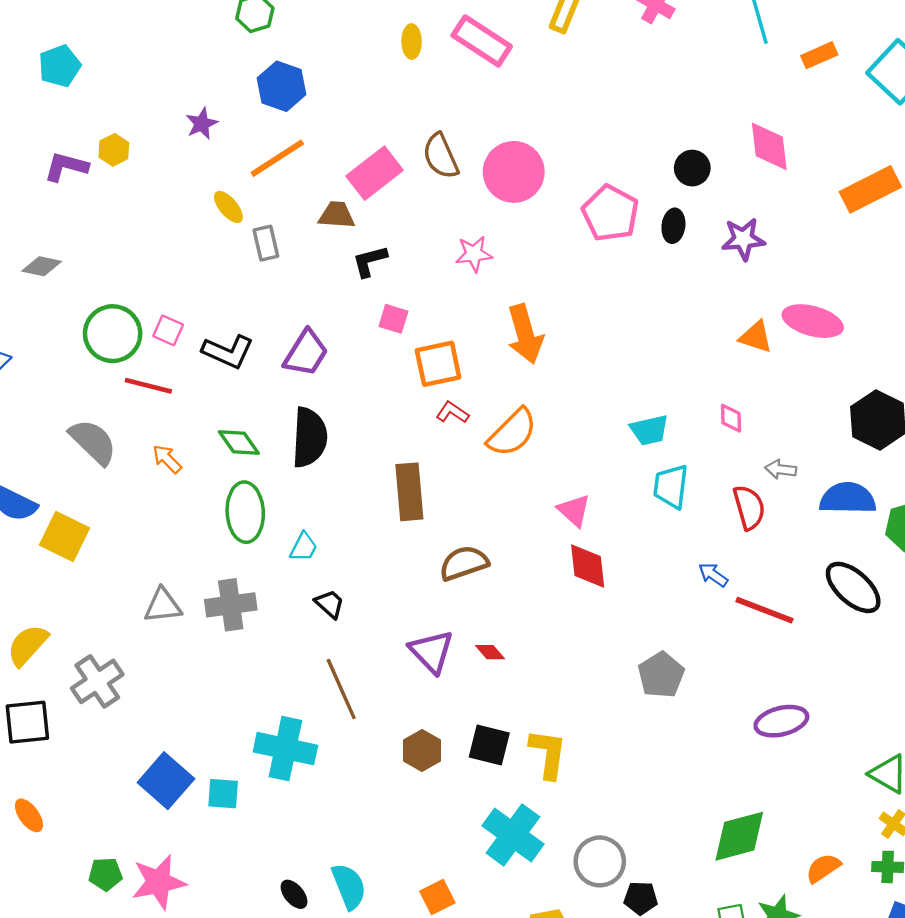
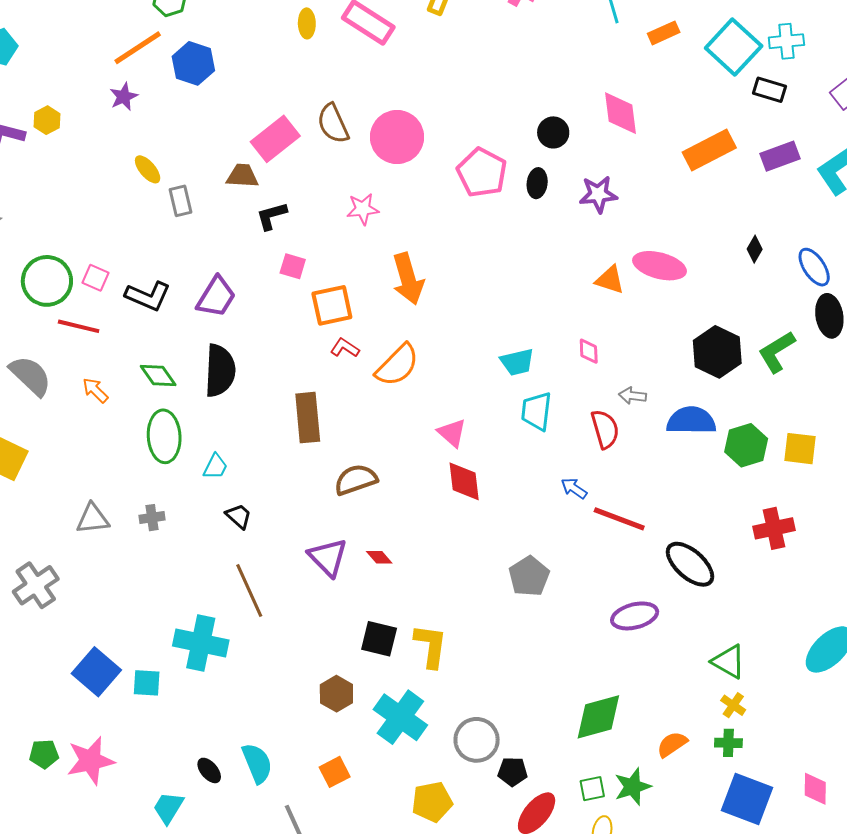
orange line: (277, 158) -> (138, 48), moved
black ellipse: (853, 587) -> (690, 564), moved
gray cross: (231, 605) -> (152, 518), size x0.6
brown hexagon: (422, 751) -> (336, 694), moved

